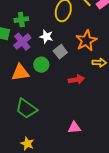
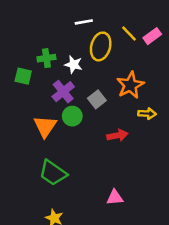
white star: (46, 37) -> (74, 65), moved
purple cross: (22, 42) -> (63, 92), moved
orange triangle: (20, 73) -> (45, 126), turned -48

